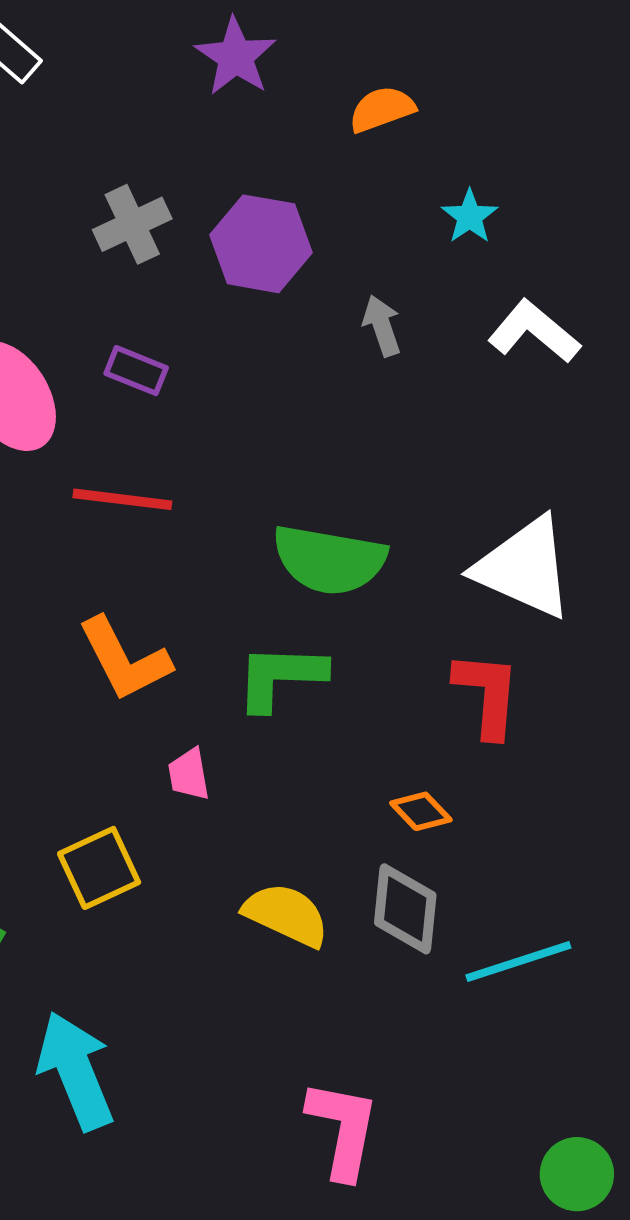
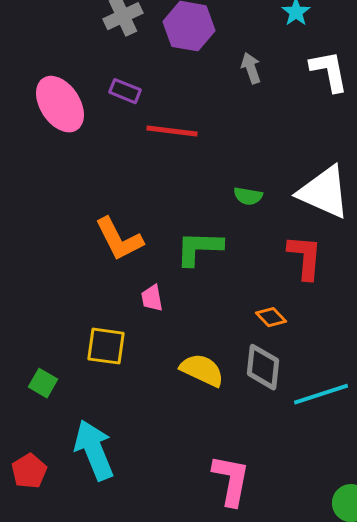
white L-shape: (534, 332) -> (329, 71), turned 39
red line: (122, 499) -> (172, 131), moved
green semicircle: (329, 560) -> (248, 196), moved, size x0.5
yellow square: (99, 868) -> (106, 346), turned 33

